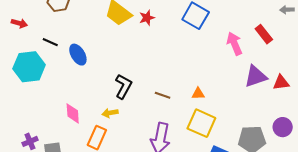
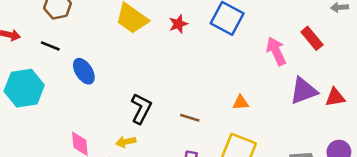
red star: (147, 18) -> (178, 24), moved
black line: (50, 42) -> (50, 46), moved
orange triangle: (198, 94) -> (241, 103), moved

